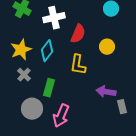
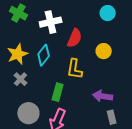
green rectangle: (49, 88) -> (58, 92), moved
gray rectangle: (122, 107) -> (112, 117), moved

